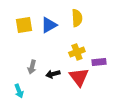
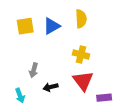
yellow cross: (77, 52) -> (81, 54), turned 35
purple rectangle: (99, 62) -> (104, 98), moved
black arrow: (53, 74) -> (50, 87), moved

